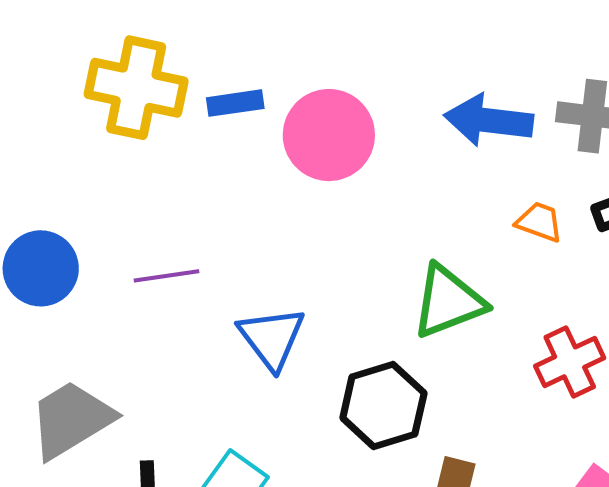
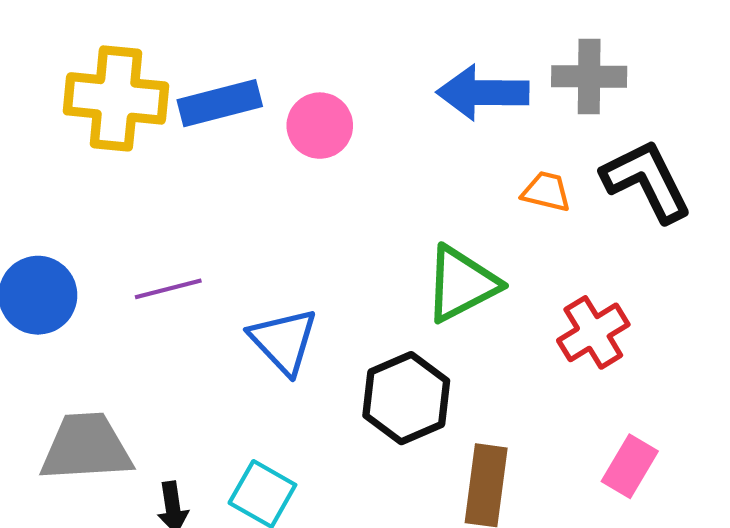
blue rectangle: (235, 103) -> (220, 103), size x1.4
pink circle: (329, 135) -> (320, 126), size x0.7
gray trapezoid: (71, 419) -> (86, 447), turned 34

